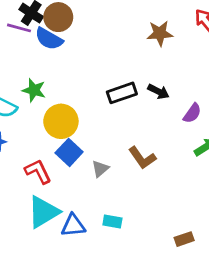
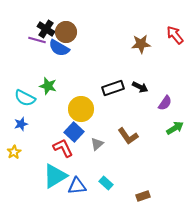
yellow circle: (61, 121) -> (81, 109), moved
red L-shape: (38, 171) -> (63, 148), moved
cyan rectangle: (112, 221) -> (106, 183), turned 32
brown rectangle: (184, 239) -> (143, 196), moved

